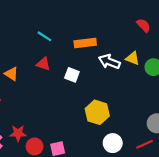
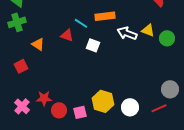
cyan line: (44, 36) -> (81, 23), moved
yellow hexagon: (97, 112) -> (103, 101), moved

